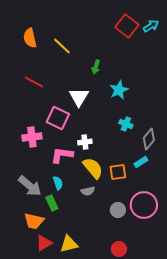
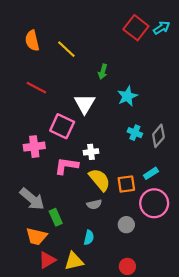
gray diamond: (149, 139) -> (158, 136), moved
cyan semicircle: (58, 183) -> (89, 238), moved, turned 32
pink circle: (144, 205) -> (154, 203), moved

